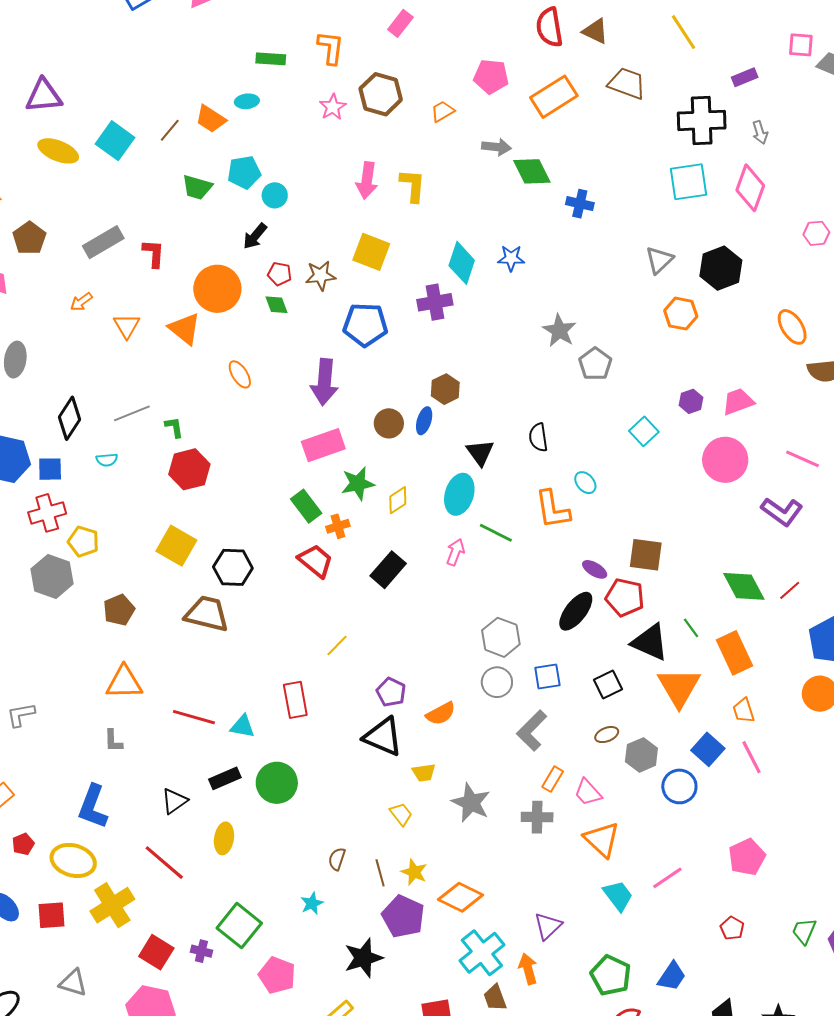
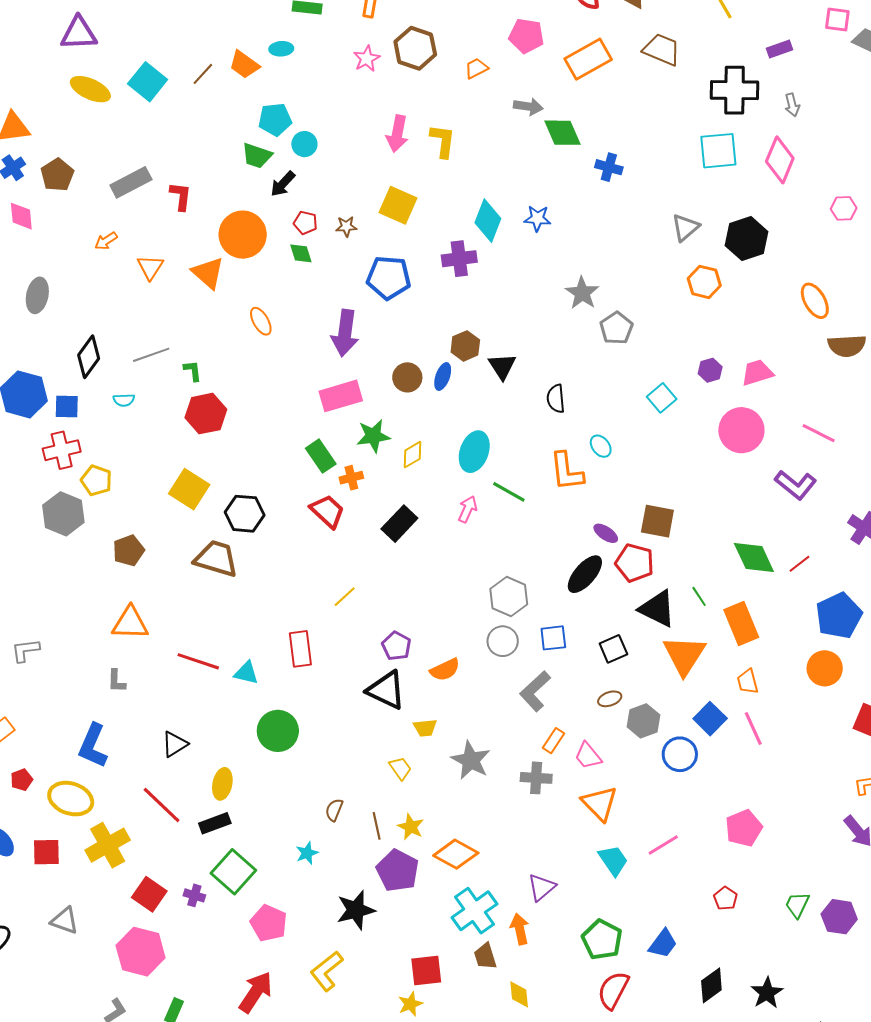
green trapezoid: (197, 187) -> (257, 156), moved
brown star: (321, 276) -> (346, 226), size x0.7
black triangle: (480, 453) -> (502, 366), moved
black rectangle: (225, 778) -> (215, 823), moved

